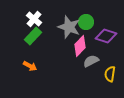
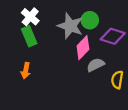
green rectangle: (33, 36) -> (29, 36), turned -66
orange arrow: (30, 66) -> (26, 71), turned 72

